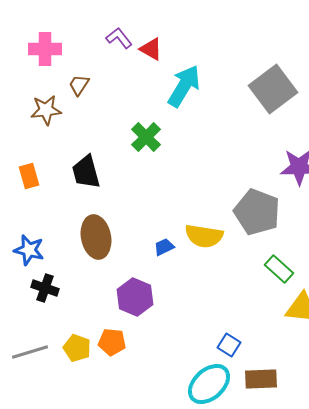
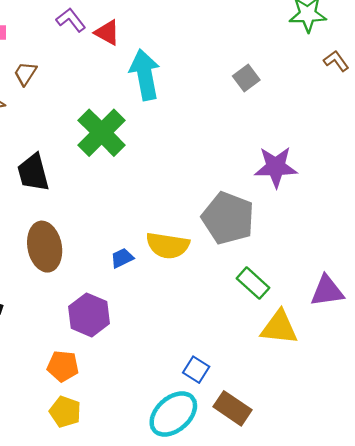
cyan arrow: (184, 86) -> (145, 75), turned -42
gray square: (273, 89) -> (246, 78), size x0.5
green cross: (146, 137) -> (102, 133), size x1.4
yellow pentagon: (77, 348) -> (65, 412), moved
brown rectangle: (261, 379) -> (233, 408), turned 36

